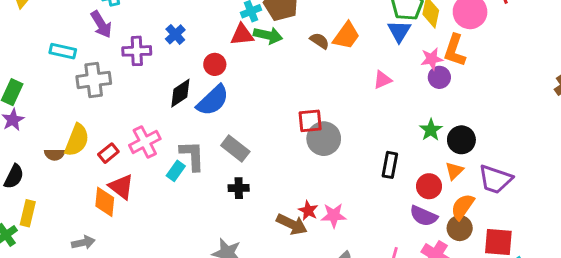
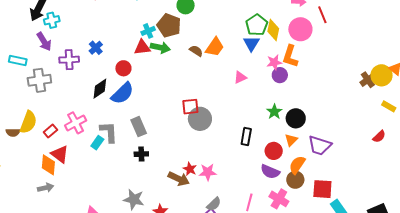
gray rectangle: (235, 148) -> (139, 127), turned 30
gray arrow: (83, 243) -> (46, 188), moved

